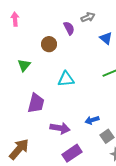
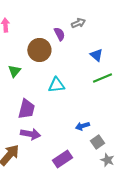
blue triangle: (106, 38) -> (96, 55), moved
brown circle: (49, 44) -> (39, 50), size x1.5
purple arrow: (60, 128) -> (30, 134), moved

